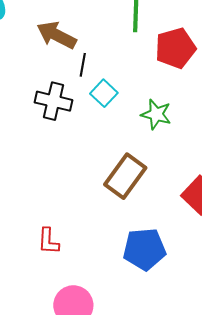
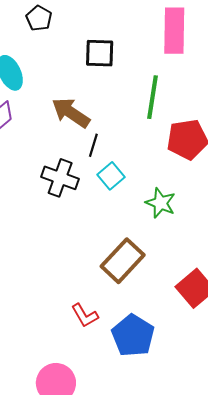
red L-shape: (48, 241) -> (85, 315), moved, turned -40
blue pentagon: (144, 249) -> (133, 336), turned 30

